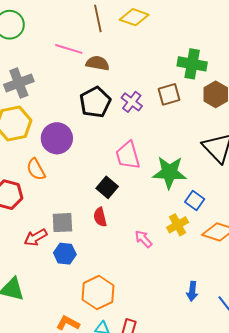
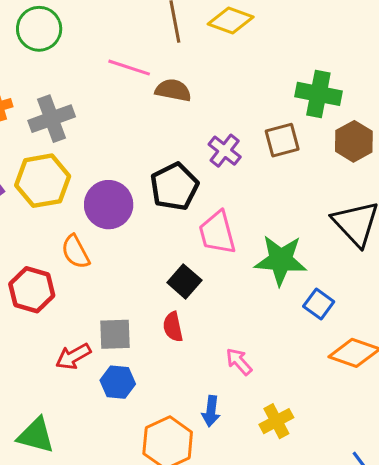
black pentagon: (95, 102) -> (174, 187), moved
yellow cross: (178, 225) -> (276, 421), moved
blue arrow: (192, 291) -> (211, 411), moved

